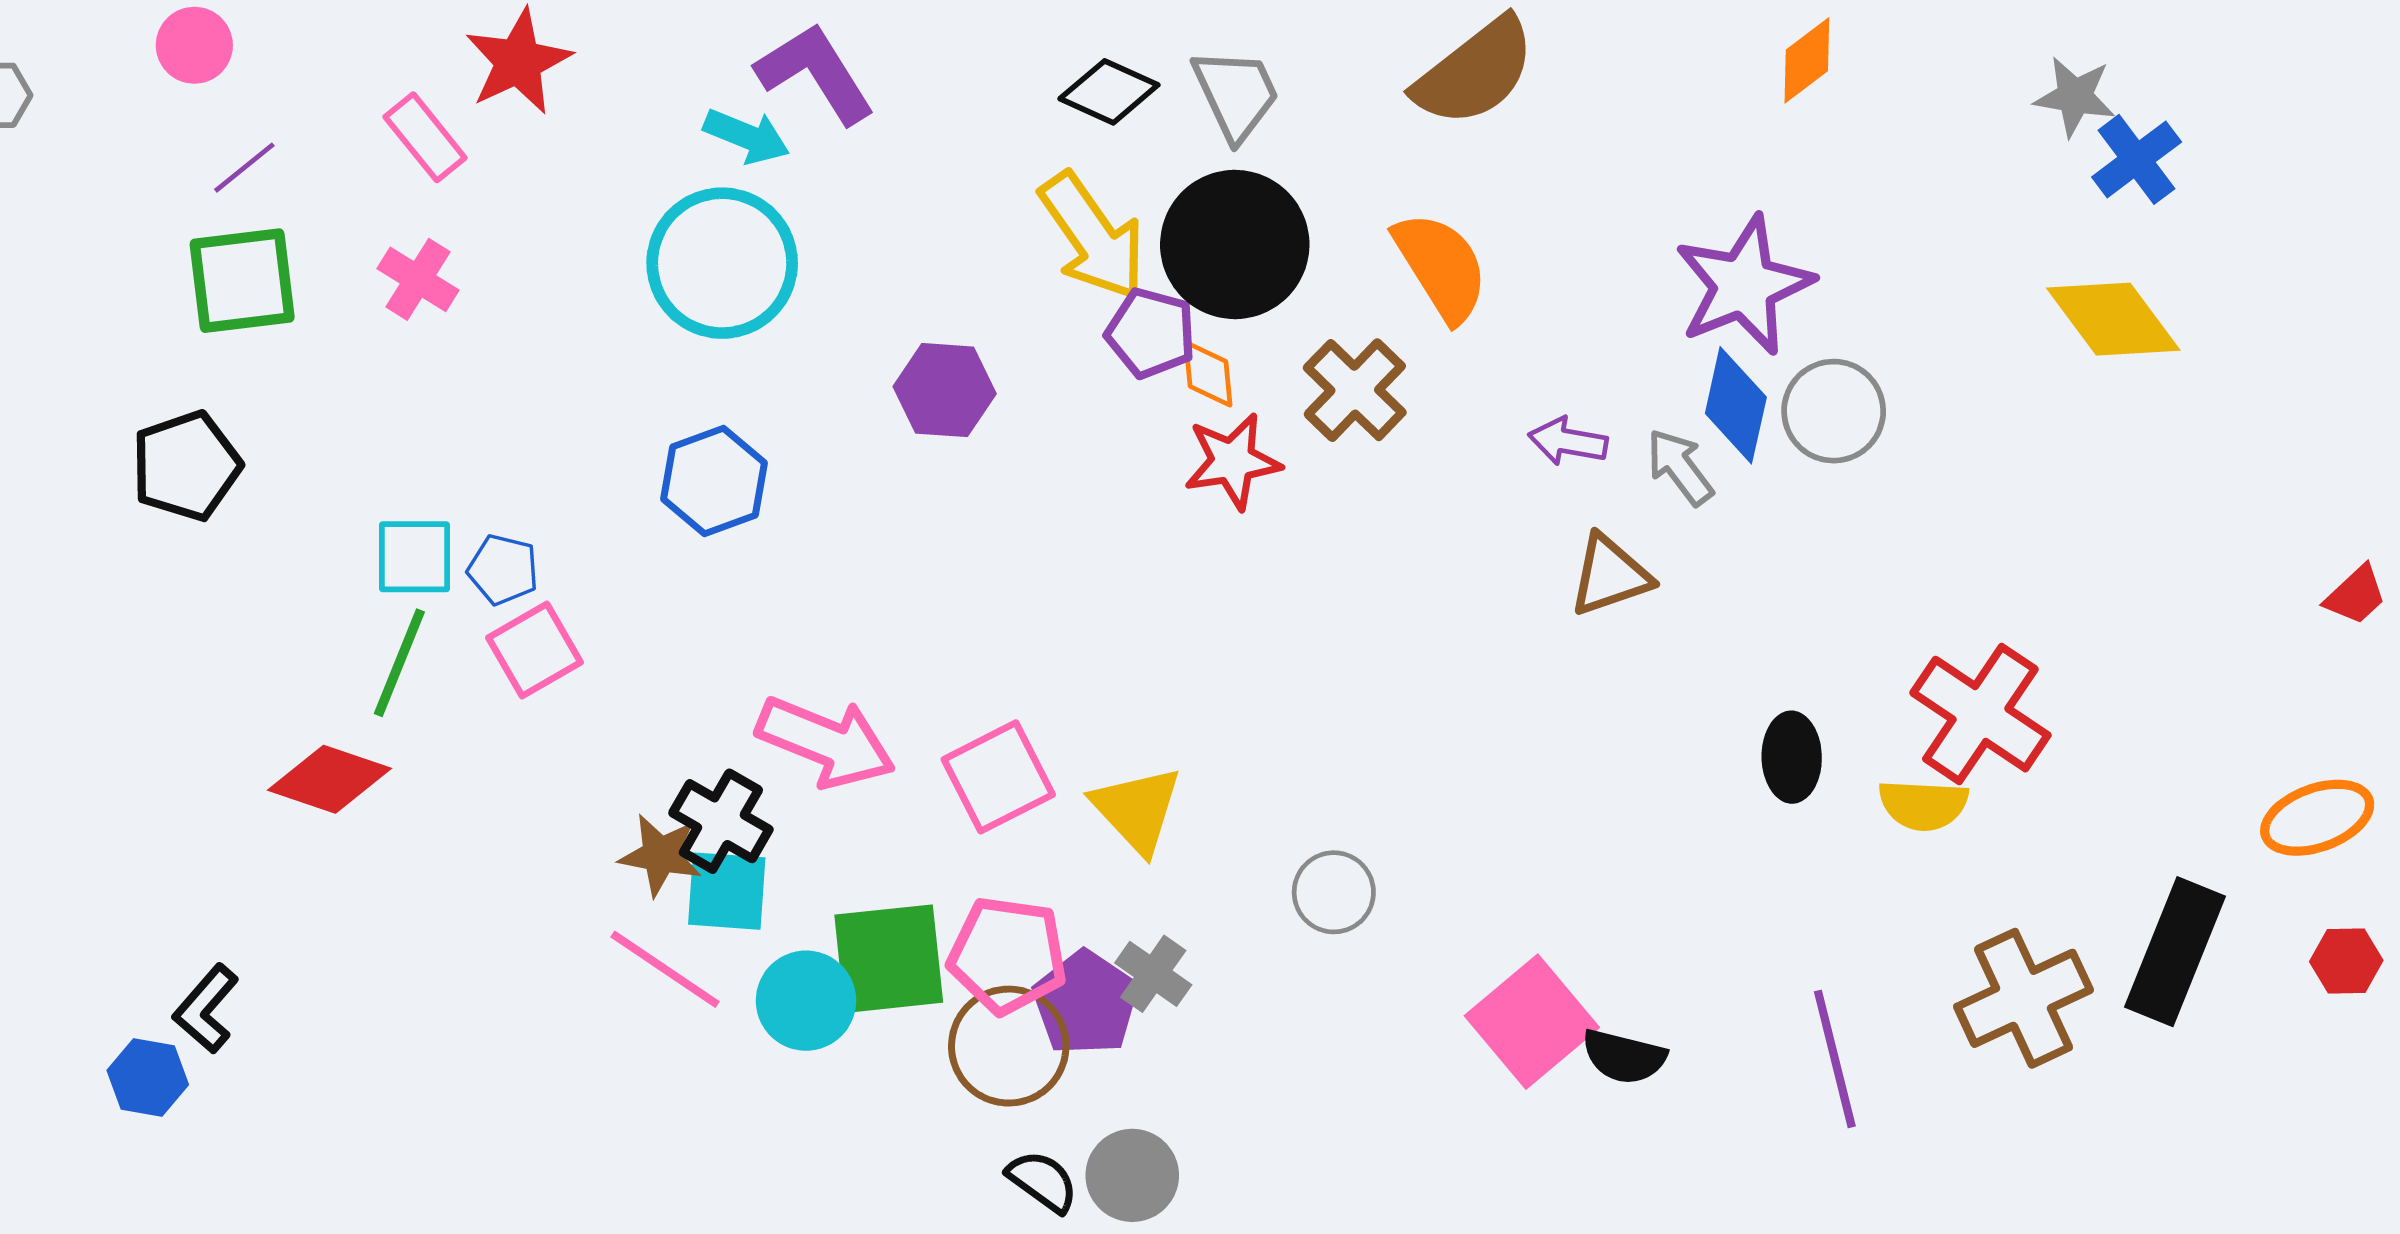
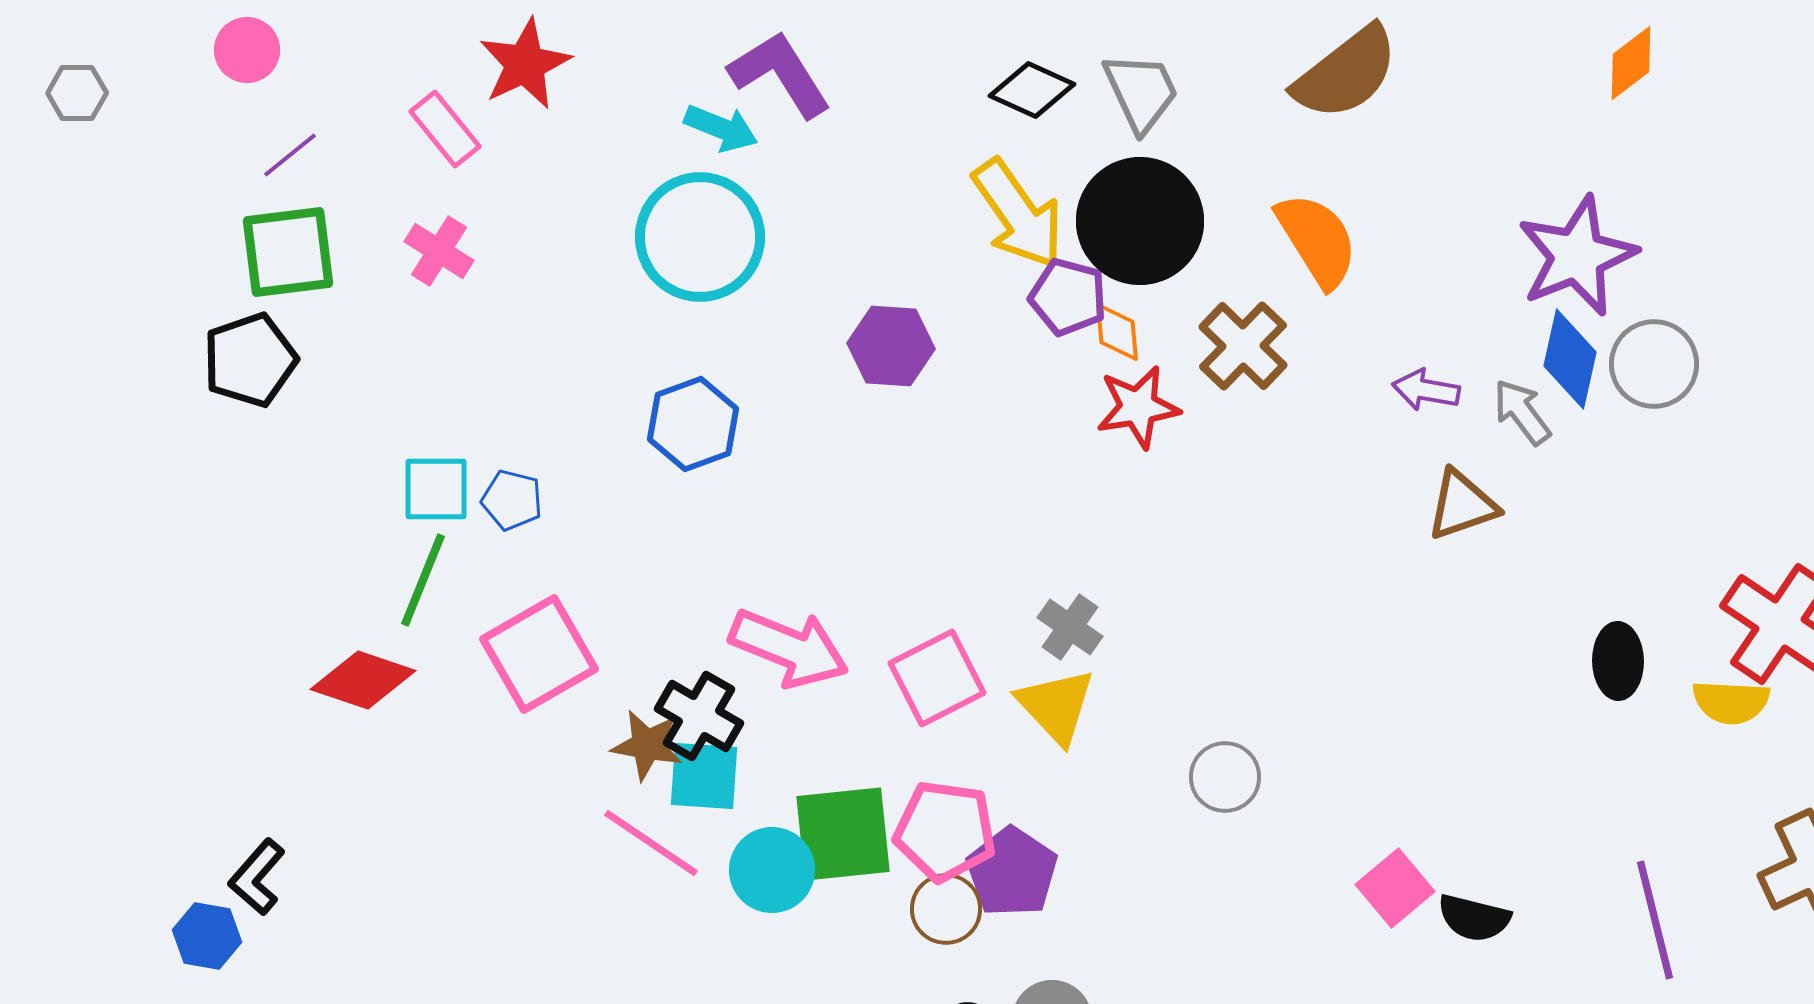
black pentagon: (186, 466) -> (250, 360), moved
pink square: (535, 650) -> (539, 654), moved, size x1.4
gray cross: (1153, 974) -> (1070, 627), moved
pink square: (1532, 1022) -> (1395, 888), size x0.7
brown circle: (1009, 1046) -> (946, 909), size x0.7

